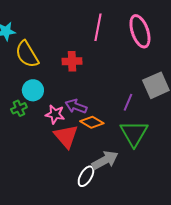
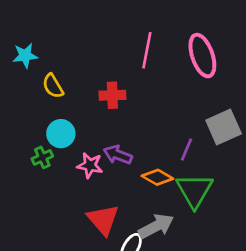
yellow semicircle: (27, 54) -> (53, 86), size x0.7
orange diamond: (92, 122) -> (157, 177), moved
red triangle: (66, 136) -> (103, 220), moved

